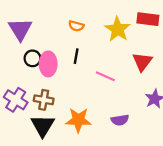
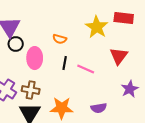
orange semicircle: (76, 26) -> (60, 39), moved
black line: (76, 56) -> (65, 63), moved
black circle: (32, 58) -> (16, 44), moved

